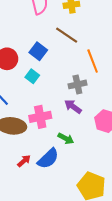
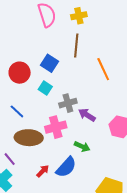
brown line: (67, 35) -> (76, 46), turned 65
gray cross: (77, 84) -> (68, 103), moved

